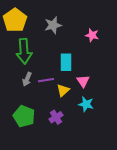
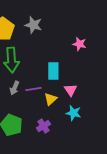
gray star: (53, 25) -> (33, 25), moved, turned 30

